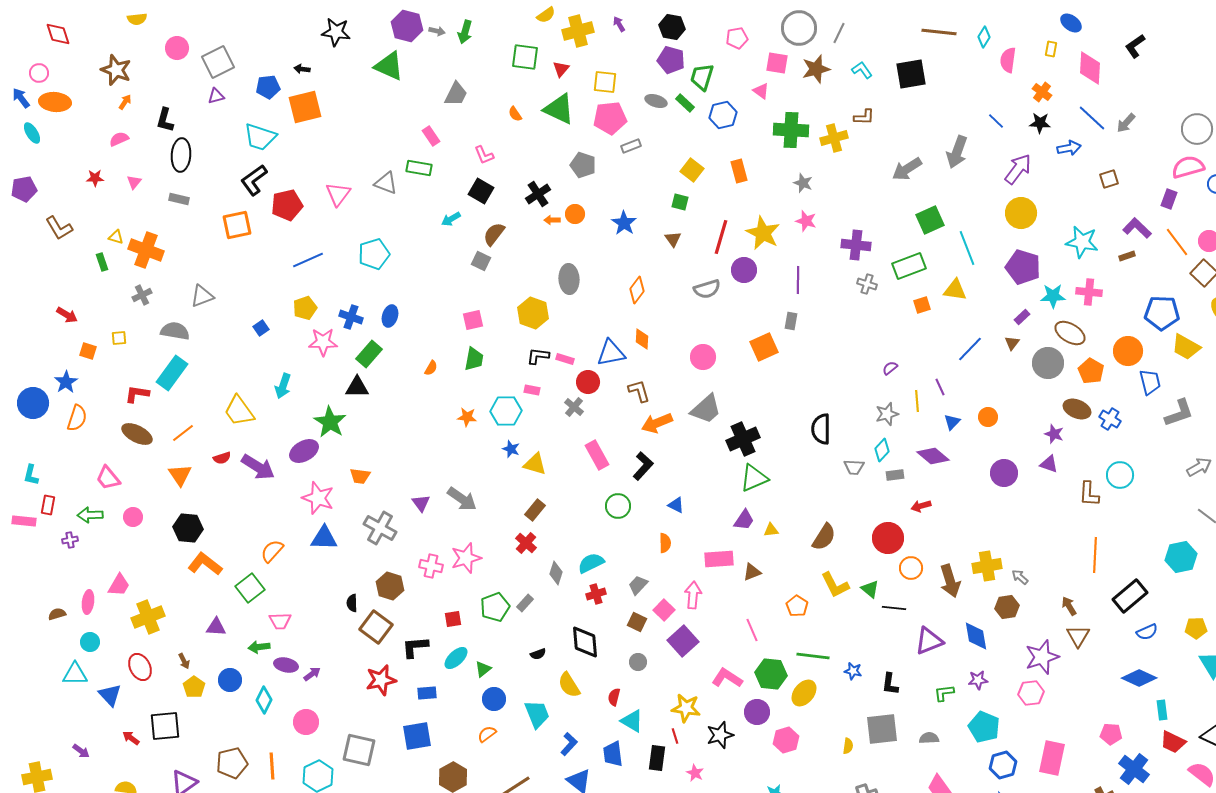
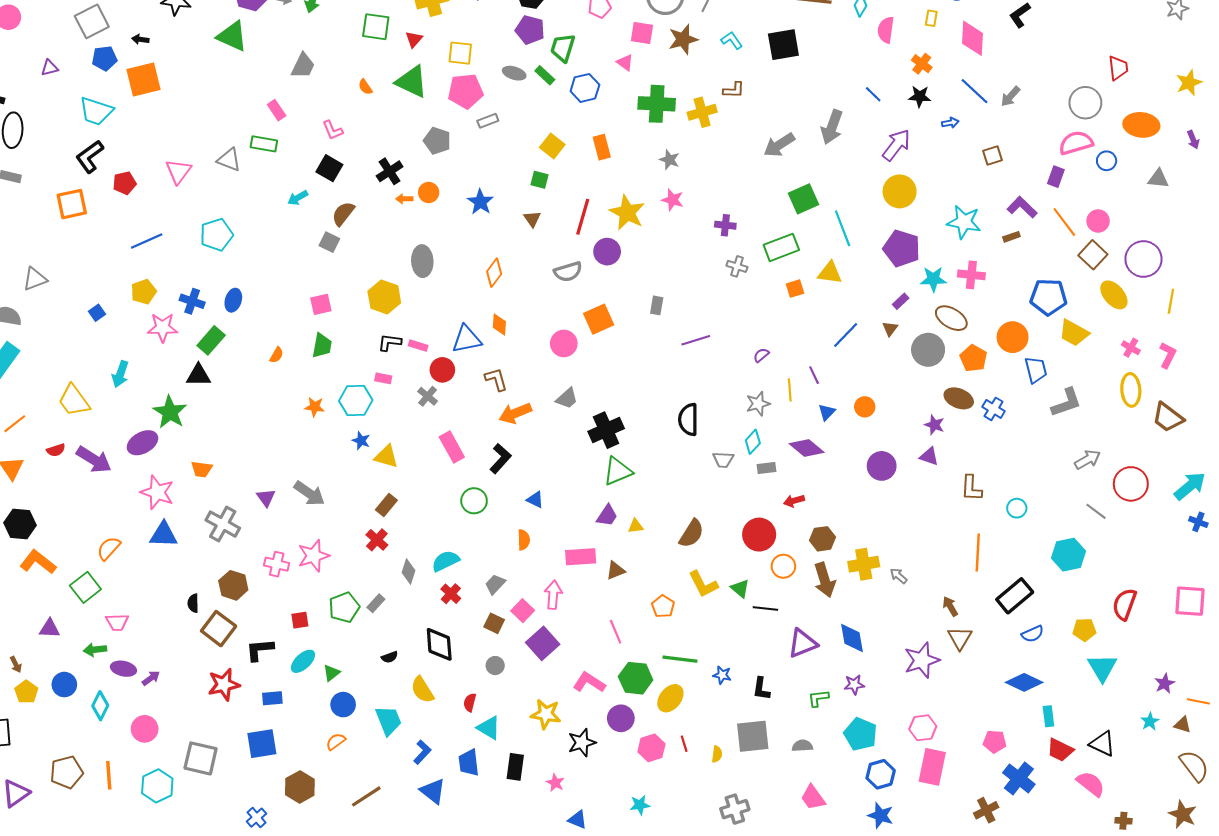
gray square: (218, 62) -> (92, 21), moved
blue arrow: (1069, 148) -> (950, 123), size x0.7
red pentagon: (287, 205) -> (125, 183), size x0.7
purple cross: (856, 245) -> (725, 225), size x0.7
purple line: (798, 280) -> (696, 340), moved, turned 72
orange square: (764, 347) -> (599, 319), moved
gray trapezoid: (706, 409) -> (567, 398), size x0.7
cyan circle: (1120, 475) -> (1017, 508), moved, size x0.7
red cross: (596, 594) -> (451, 594), turned -30
brown hexagon: (1007, 607) -> (822, 539), moved
pink hexagon: (1031, 693) -> (923, 728), moved
red line: (675, 736) -> (684, 744), moved

